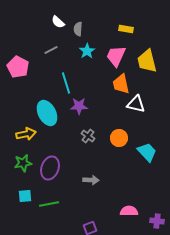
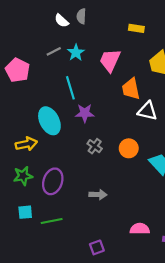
gray semicircle: (78, 29) -> (81, 16), moved
cyan star: (87, 51) -> (76, 53), moved
pink trapezoid: (116, 56) -> (110, 60), moved

